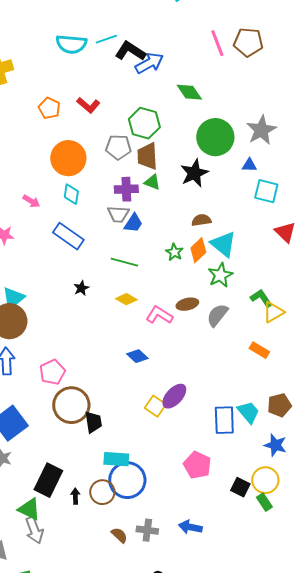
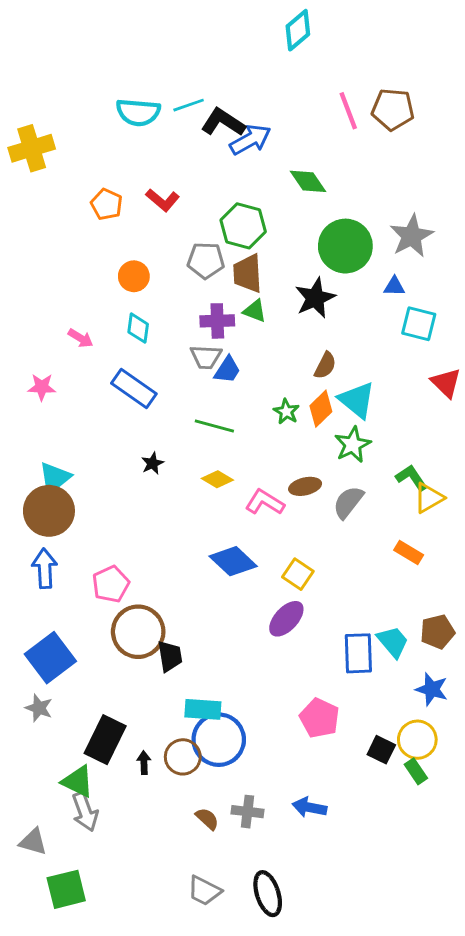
orange circle: (68, 158) -> (134, 276), size x0.6
brown semicircle: (201, 220) -> (325, 366), turned 126
blue diamond: (137, 356) -> (233, 561), size x1.5
yellow square: (155, 406) -> (298, 574), moved

